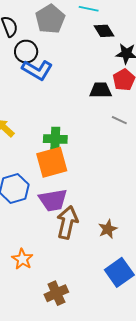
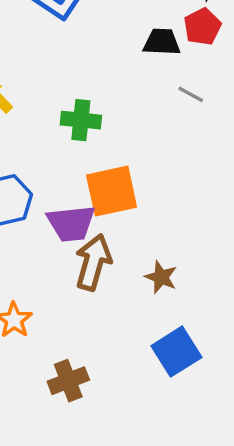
orange square: (52, 162) -> (112, 191), moved
brown star: (108, 229) -> (161, 277), turned -30

